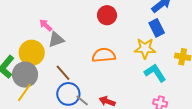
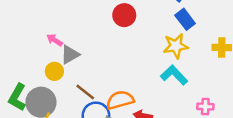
yellow circle: (32, 53) -> (54, 71), moved, size x0.6
orange semicircle: (104, 55) -> (120, 100), moved
cyan L-shape: (155, 73) -> (174, 75), moved

